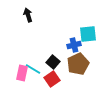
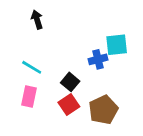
brown pentagon: (78, 64) -> (103, 110), moved
cyan line: (33, 69) -> (32, 67), moved

